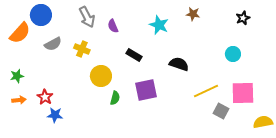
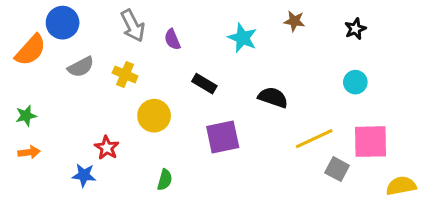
black star: (243, 18) -> (355, 29), moved
red star: (45, 97) -> (107, 148), moved
green semicircle: (115, 98) -> (165, 180), moved

